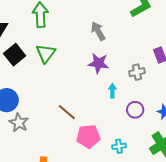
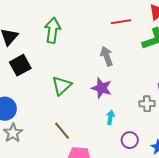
green triangle: (46, 53) -> (62, 86), moved
gray cross: (137, 72) -> (147, 104), moved

